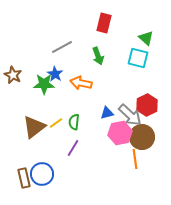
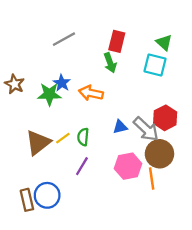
red rectangle: (104, 23) -> (117, 41), moved
gray line: (62, 47) -> (64, 39), moved
pink hexagon: (120, 133) -> (128, 166), moved

